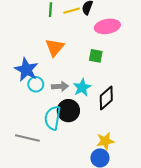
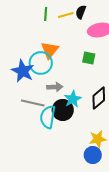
cyan circle: (36, 84) -> (41, 63), moved, size x1.5
cyan star: (82, 87) -> (73, 99), moved
gray line: (27, 138) -> (33, 103), moved

